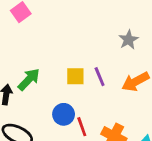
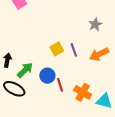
yellow square: (75, 76) -> (57, 49), turned -32
green arrow: (29, 79) -> (25, 70), moved

